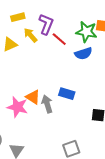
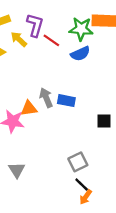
orange triangle: (33, 97) -> (29, 108), turned -35
gray arrow: (47, 104) -> (46, 98), moved

